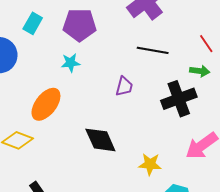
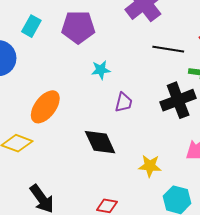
black line: (153, 50) -> (168, 49), moved
cyan star: (71, 63) -> (101, 70), moved
purple trapezoid: (124, 86) -> (124, 102), moved

